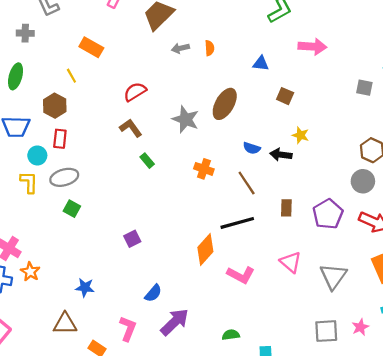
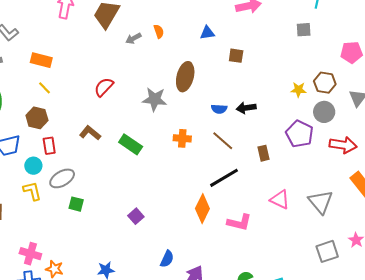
orange rectangle: (91, 47) -> (41, 60), moved
brown L-shape: (131, 128) -> (90, 133), moved
yellow star: (300, 135) -> (298, 90), moved
green rectangle: (147, 161) -> (131, 144), size x1.6
purple pentagon: (328, 214) -> (300, 134), moved

